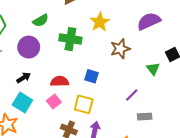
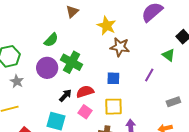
green cross: (70, 39) -> (72, 62), moved, turned 35
brown star: (120, 49) -> (120, 47), moved, turned -30
black arrow: (24, 78) -> (65, 95), moved
purple line: (132, 95) -> (149, 75), moved

